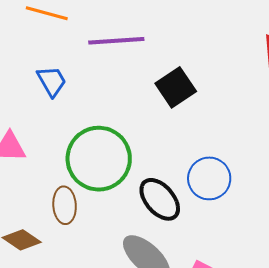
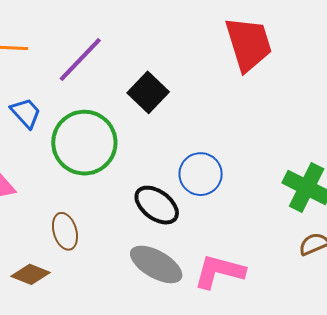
purple line: (116, 41) -> (80, 60), turned -30
green circle: (99, 159) -> (84, 143), moved

